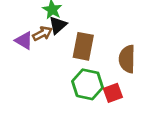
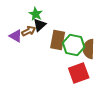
green hexagon: (88, 84) -> (74, 45), moved
red square: (113, 93) -> (79, 73), size x1.5

